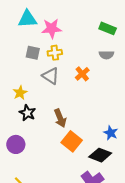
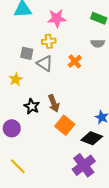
pink star: (52, 28) -> (57, 18), moved
gray square: (33, 53) -> (27, 53), moved
black star: (27, 113) -> (32, 106), moved

